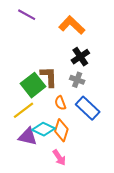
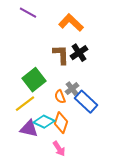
brown L-shape: (49, 77) -> (61, 55), moved
gray cross: (77, 80) -> (72, 89), moved, turned 32

